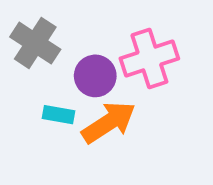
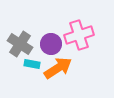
gray cross: (35, 43) -> (20, 44), moved

